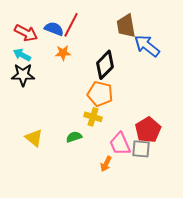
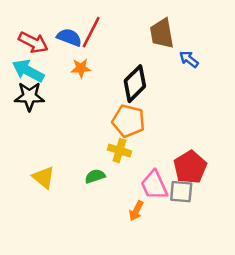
blue arrow: (147, 46) -> (189, 59), size x0.6
cyan arrow: (22, 55) -> (28, 71), size x1.4

